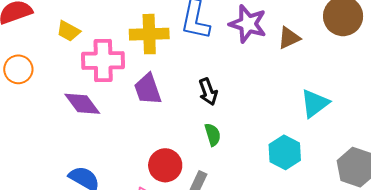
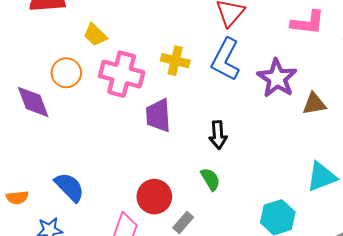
yellow cross: (149, 34) -> (175, 61), size x0.7
orange circle: (18, 69) -> (66, 73), moved
purple diamond: (82, 104) -> (33, 102), moved
green semicircle: (213, 135) -> (210, 179), turned -30

